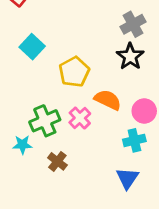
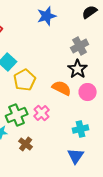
yellow pentagon: (74, 72) -> (25, 80), moved
orange semicircle: (108, 100) -> (62, 88), moved
pink circle: (144, 111) -> (88, 92), moved

